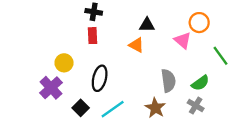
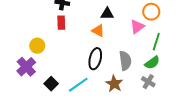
pink triangle: (183, 40) -> (137, 27), turned 42
green line: (221, 56) -> (156, 42), moved, turned 54
black ellipse: (100, 78) -> (95, 59), moved

